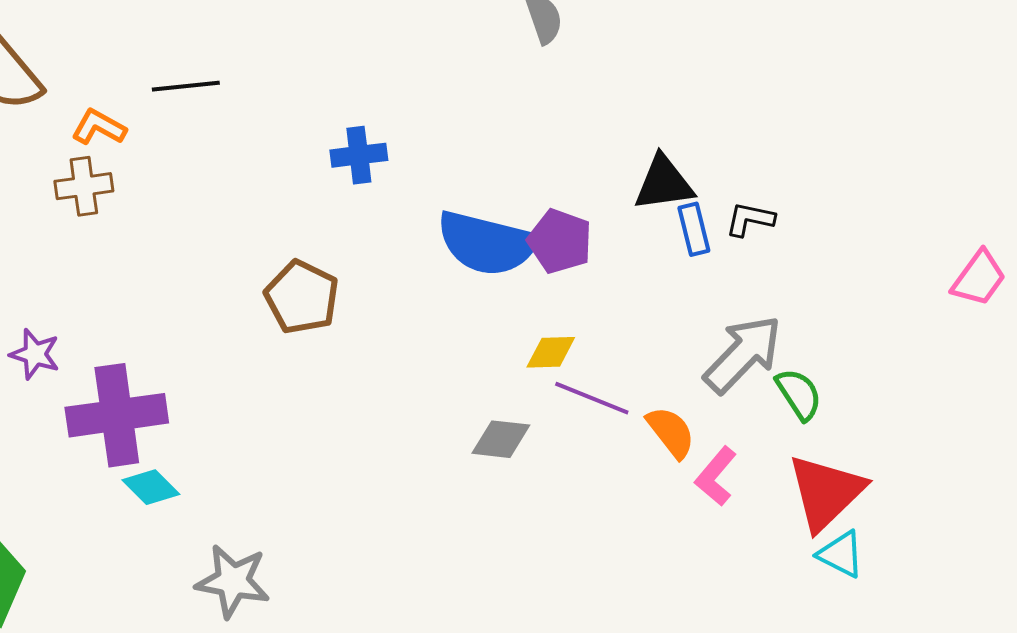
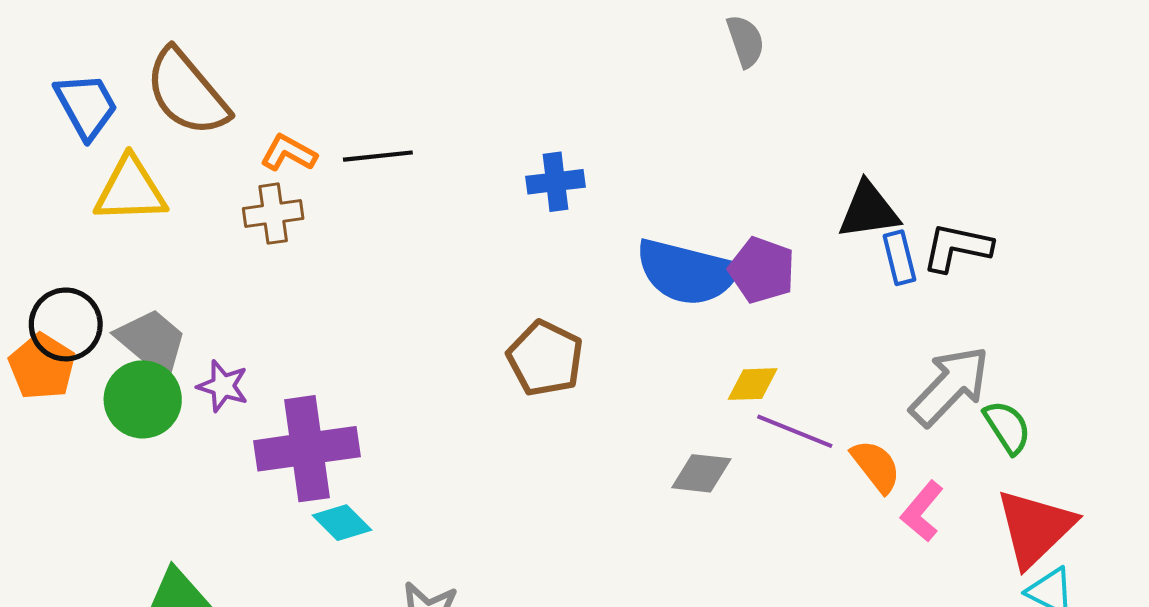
black line: (186, 86) -> (378, 156), moved
black L-shape: (750, 219) -> (957, 247), size x1.4
brown pentagon: (302, 297) -> (545, 358), moved

